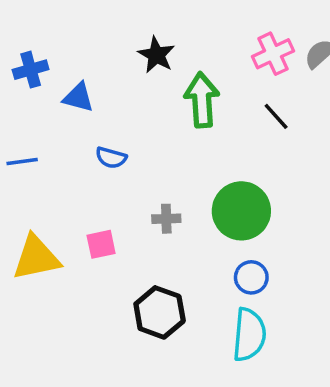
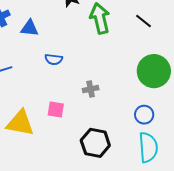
green circle: (241, 211) -> (154, 71), moved
pink square: (101, 244) -> (56, 110), turned 30
yellow triangle: (36, 258) -> (20, 123), turned 32

